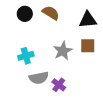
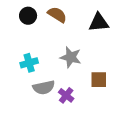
brown square: (88, 46) -> (99, 80), moved
gray star: (63, 51) -> (71, 57), turned -30

